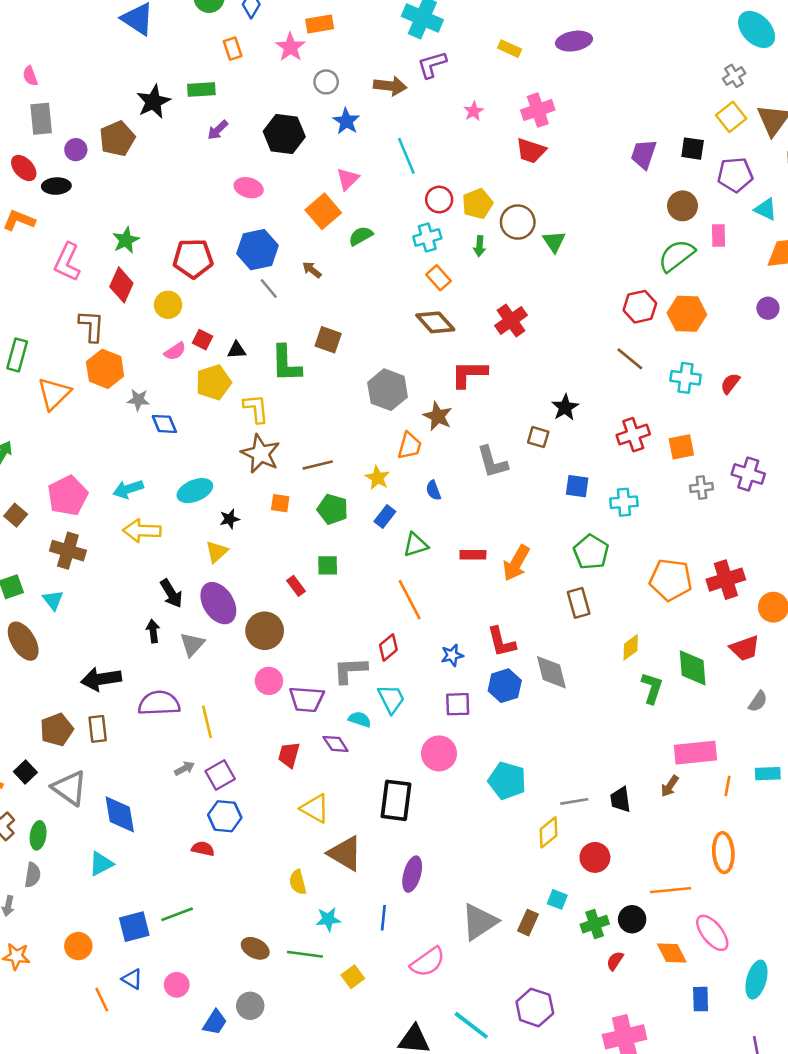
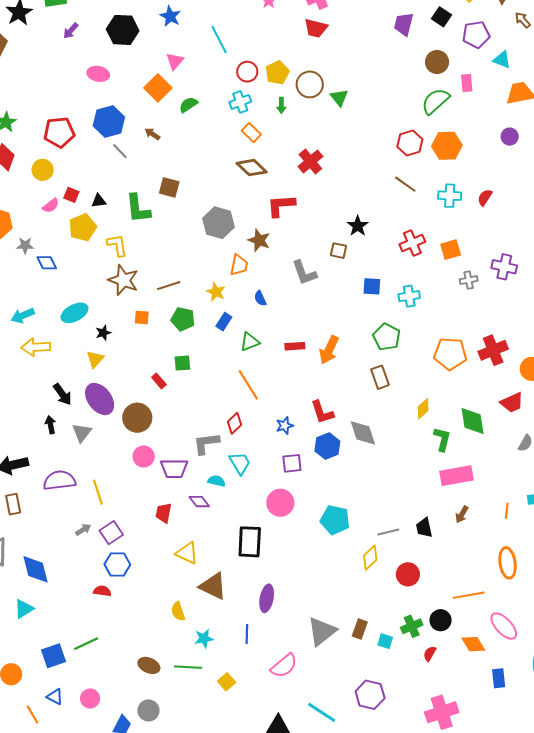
black square: (693, 149) -> (441, 17), turned 30
pink rectangle: (695, 753) -> (456, 476), moved
cyan square: (557, 899) -> (385, 641), moved

